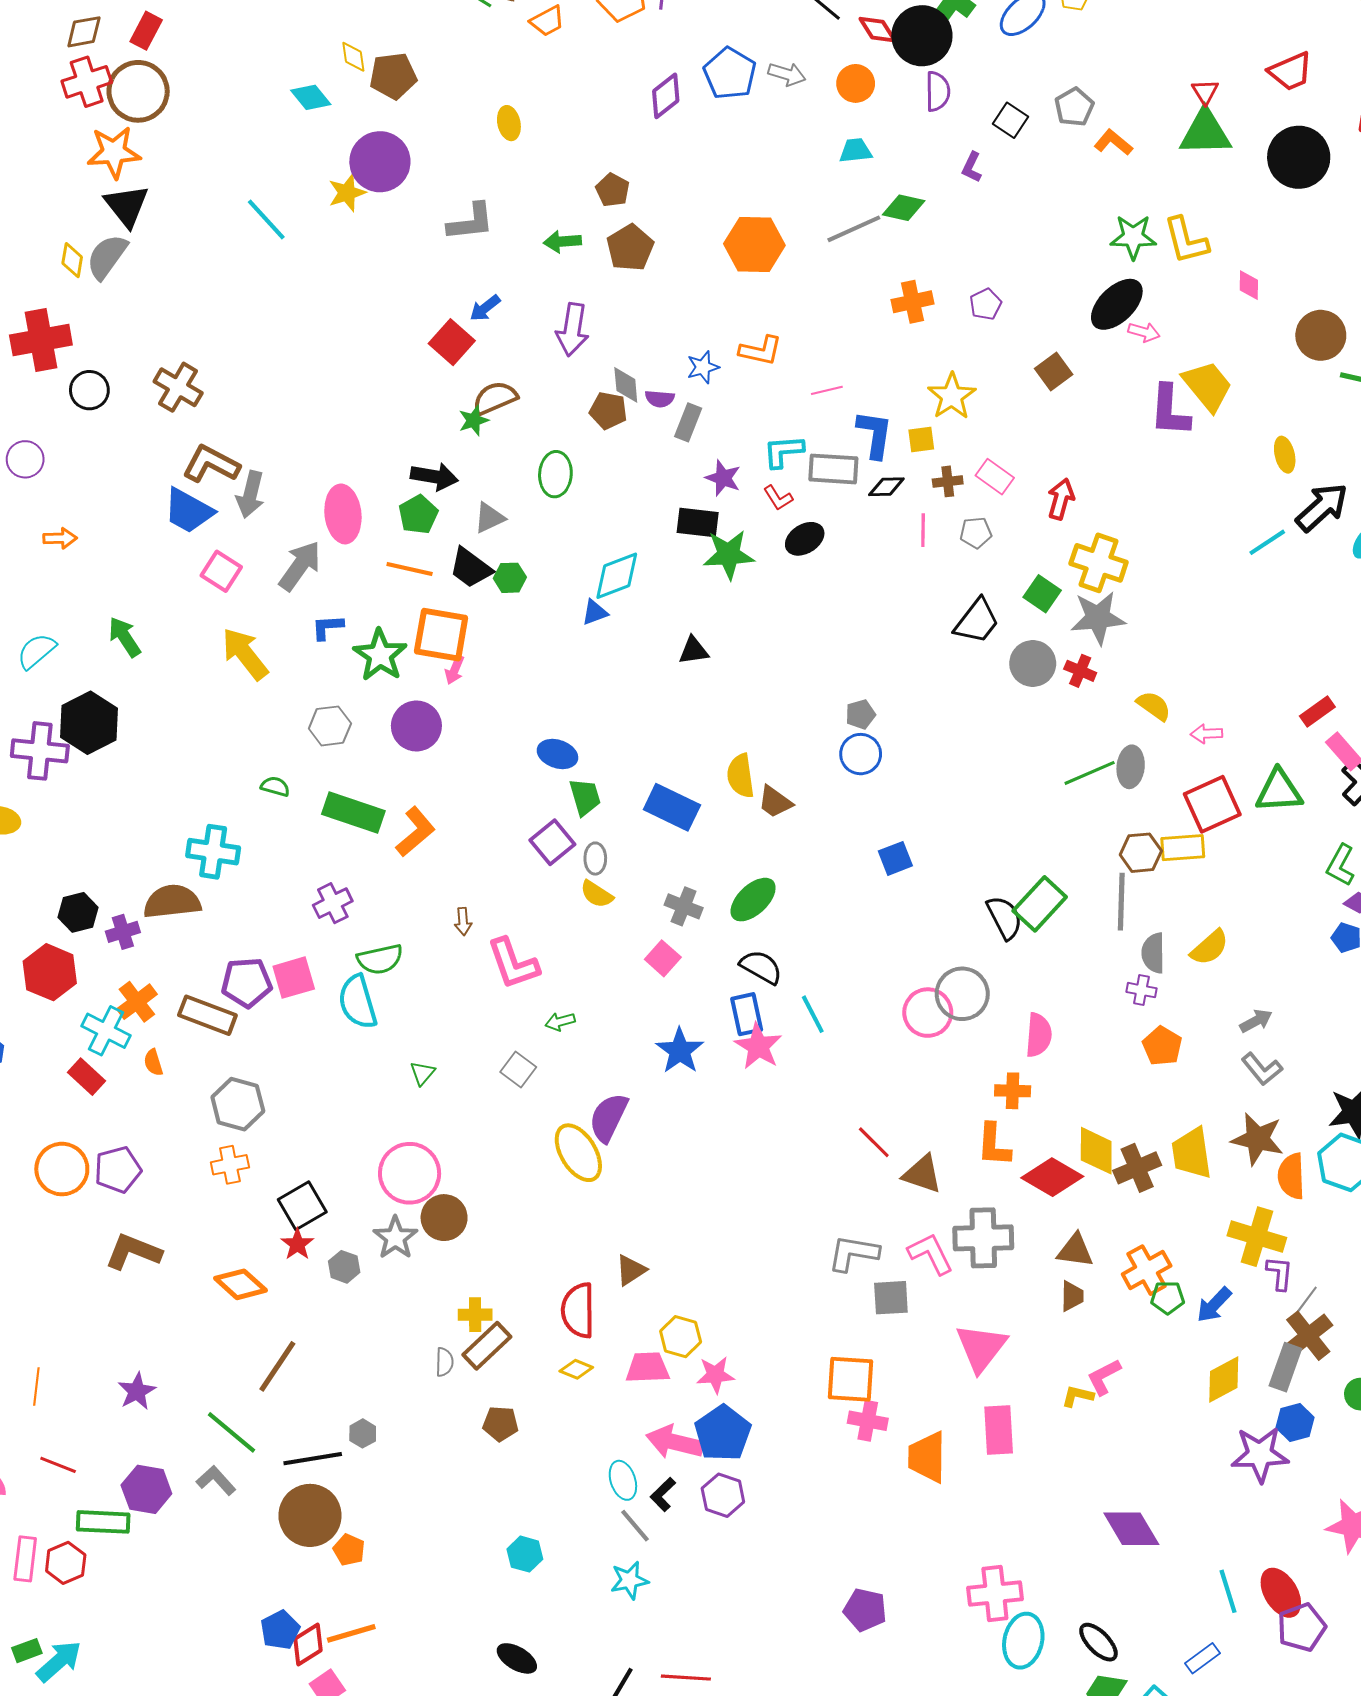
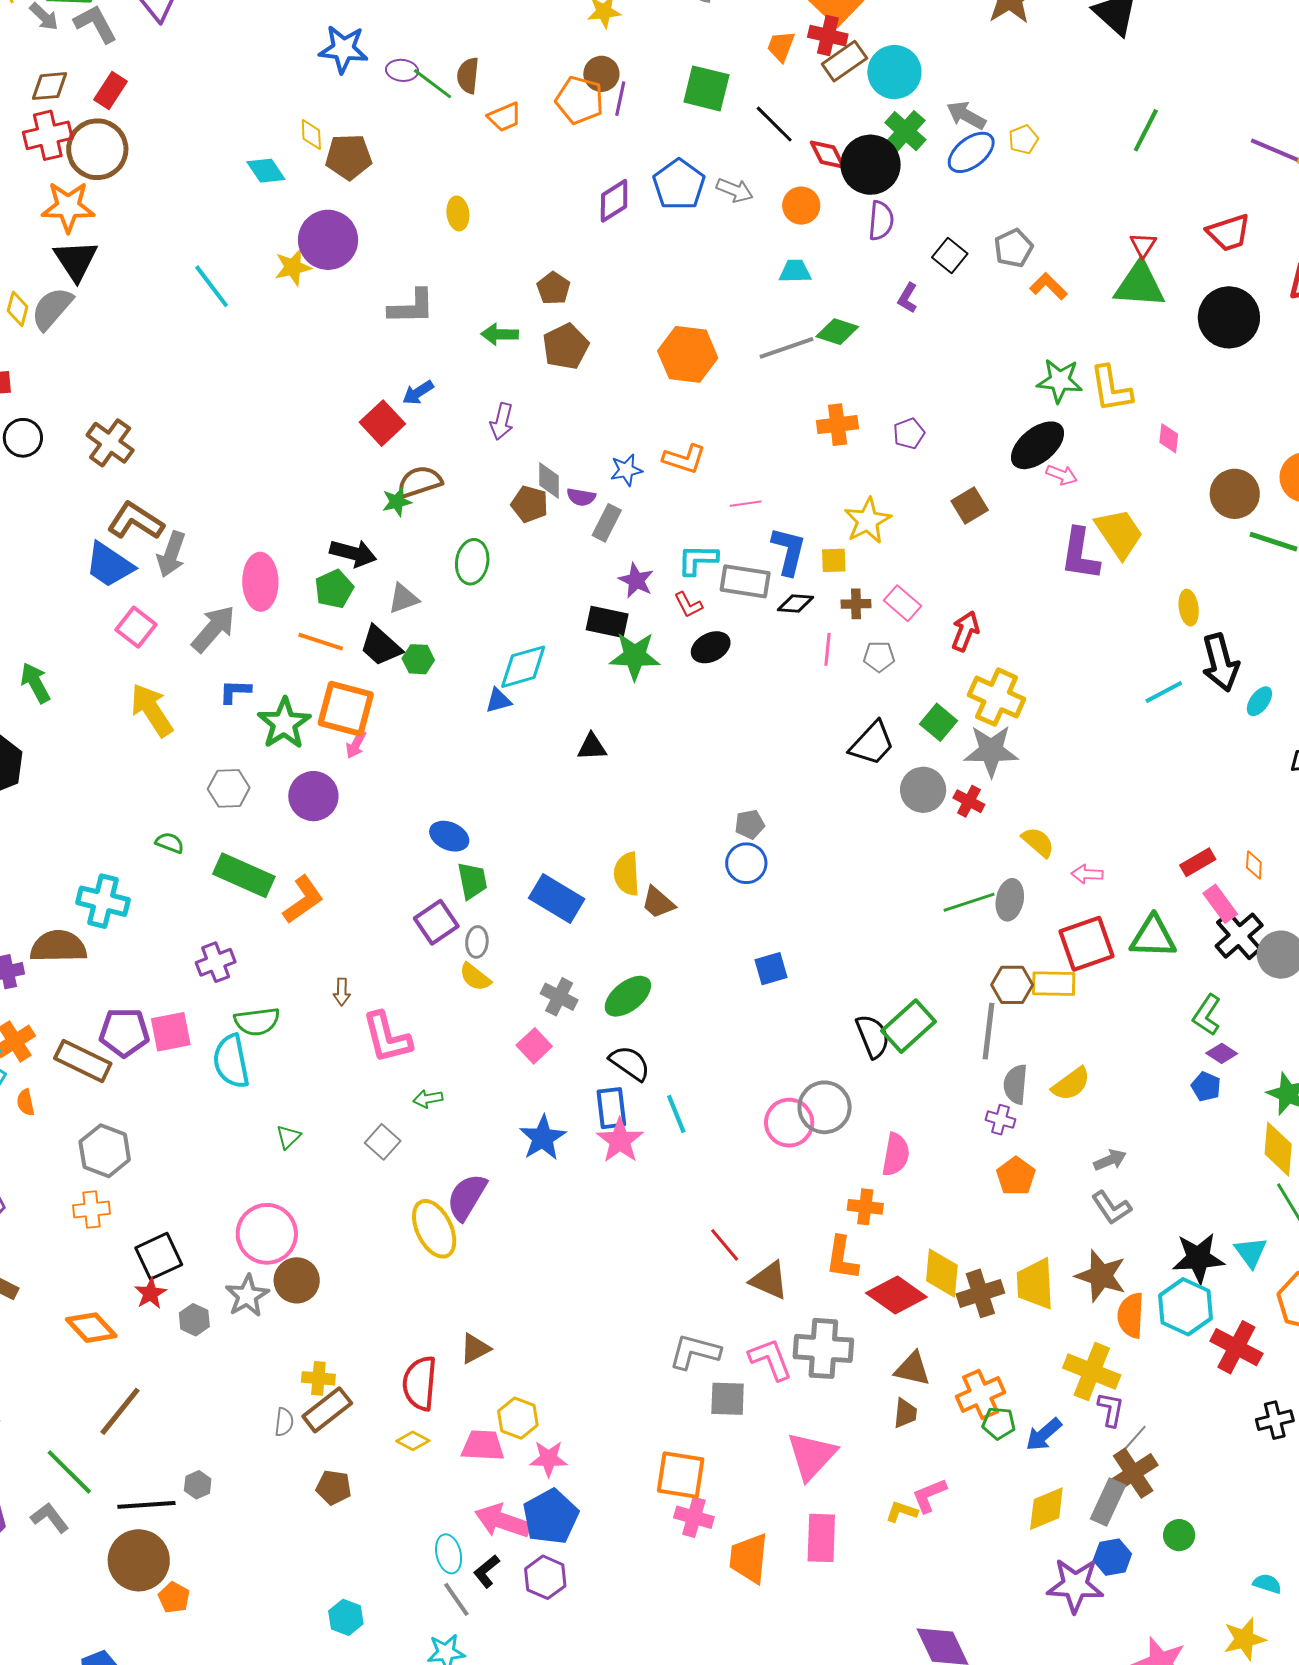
purple arrow: (572, 329) -> (502, 421), size x0.7
black arrow: (1322, 507) -> (1220, 662), turned 112

